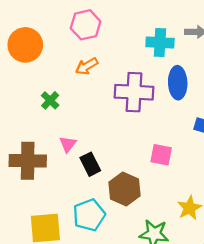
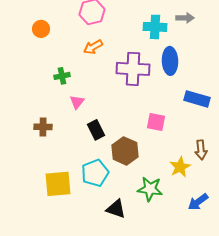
orange circle: (25, 45) -> (41, 29), size x0.6
green cross: (50, 100) -> (62, 76), turned 35
pink triangle: (68, 144) -> (77, 102), moved
brown cross: (28, 161) -> (43, 127), size x0.6

